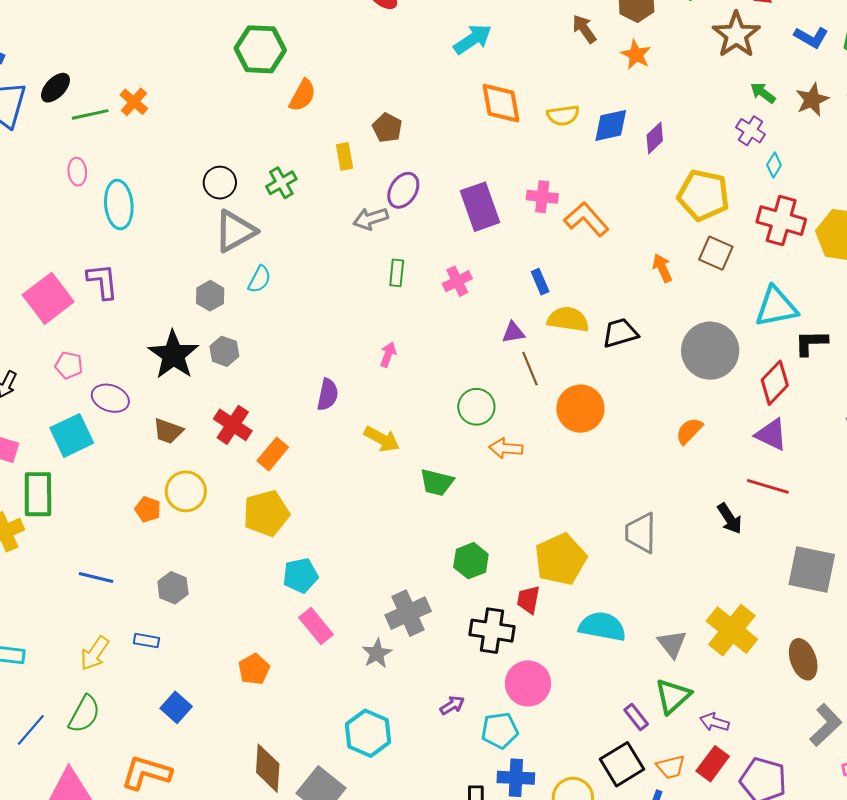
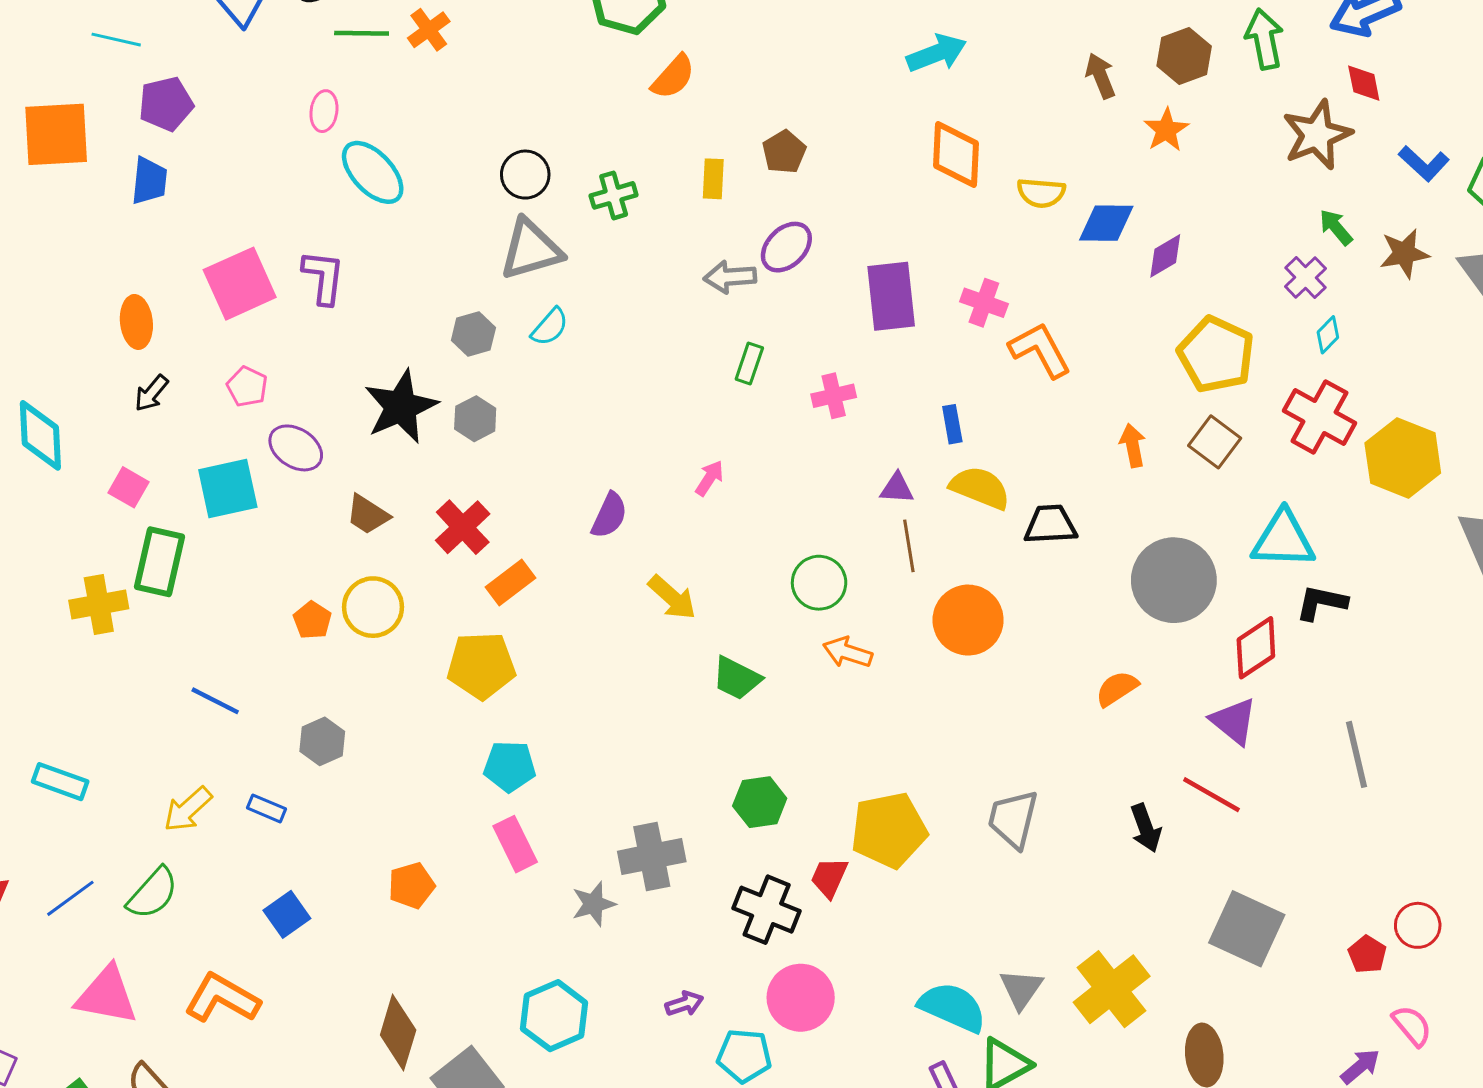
cyan ellipse: (119, 205) -> (373, 172), turned -51
cyan semicircle: (602, 627) -> (952, 1007), moved

